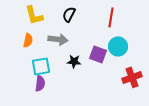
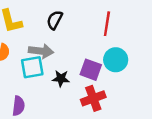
cyan square: (41, 66) -> (32, 67), moved
red cross: (132, 77) -> (93, 98), moved

